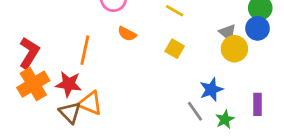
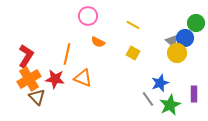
blue circle: (258, 28) -> (185, 38), moved
orange triangle: (90, 103) -> (83, 78), moved
brown triangle: (70, 113) -> (37, 97), moved
green star: (225, 119) -> (170, 105), size x1.5

